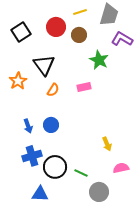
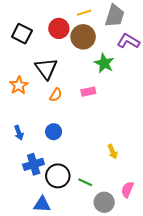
black square: (21, 32) -> (22, 34), turned -30
brown circle: (79, 35) -> (83, 37), size x1.5
blue arrow: (28, 126) -> (19, 133), moved
pink semicircle: (121, 168) -> (127, 190), moved, turned -56

